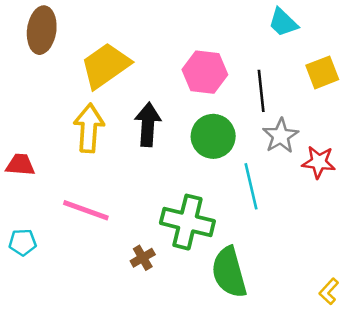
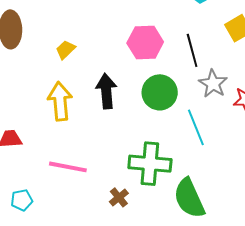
yellow trapezoid: (105, 66) -> (65, 50), size x0.5

